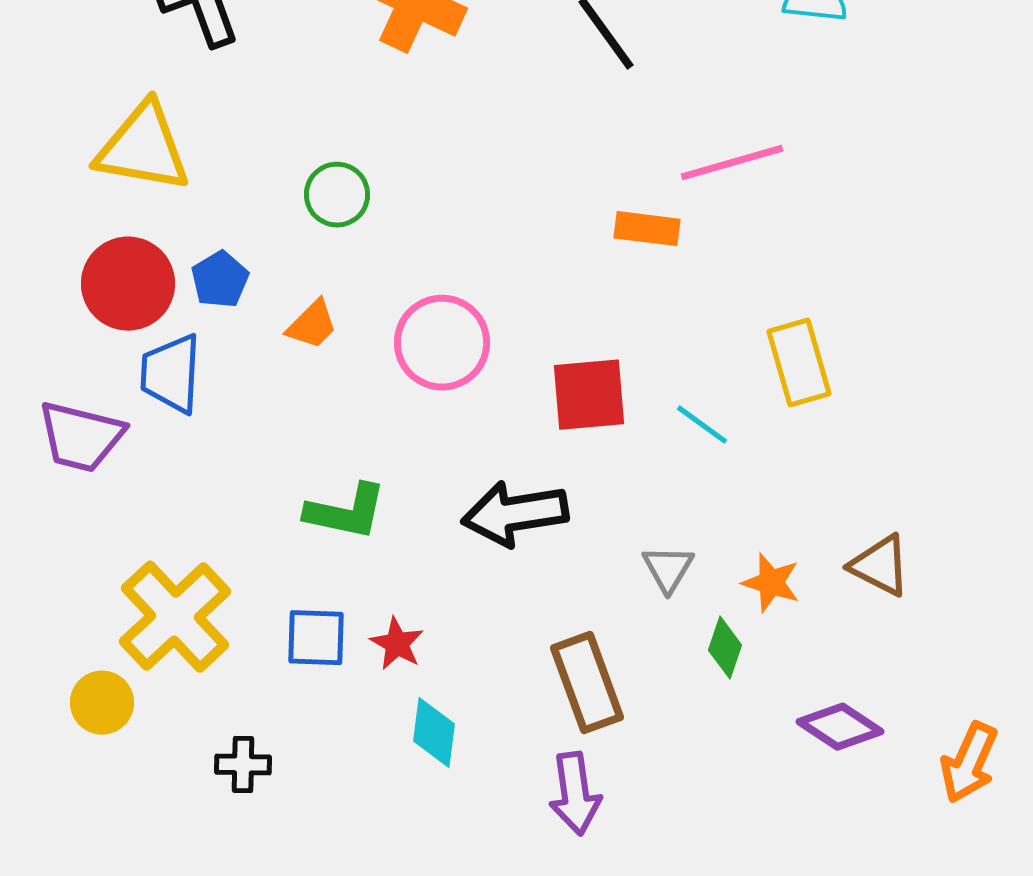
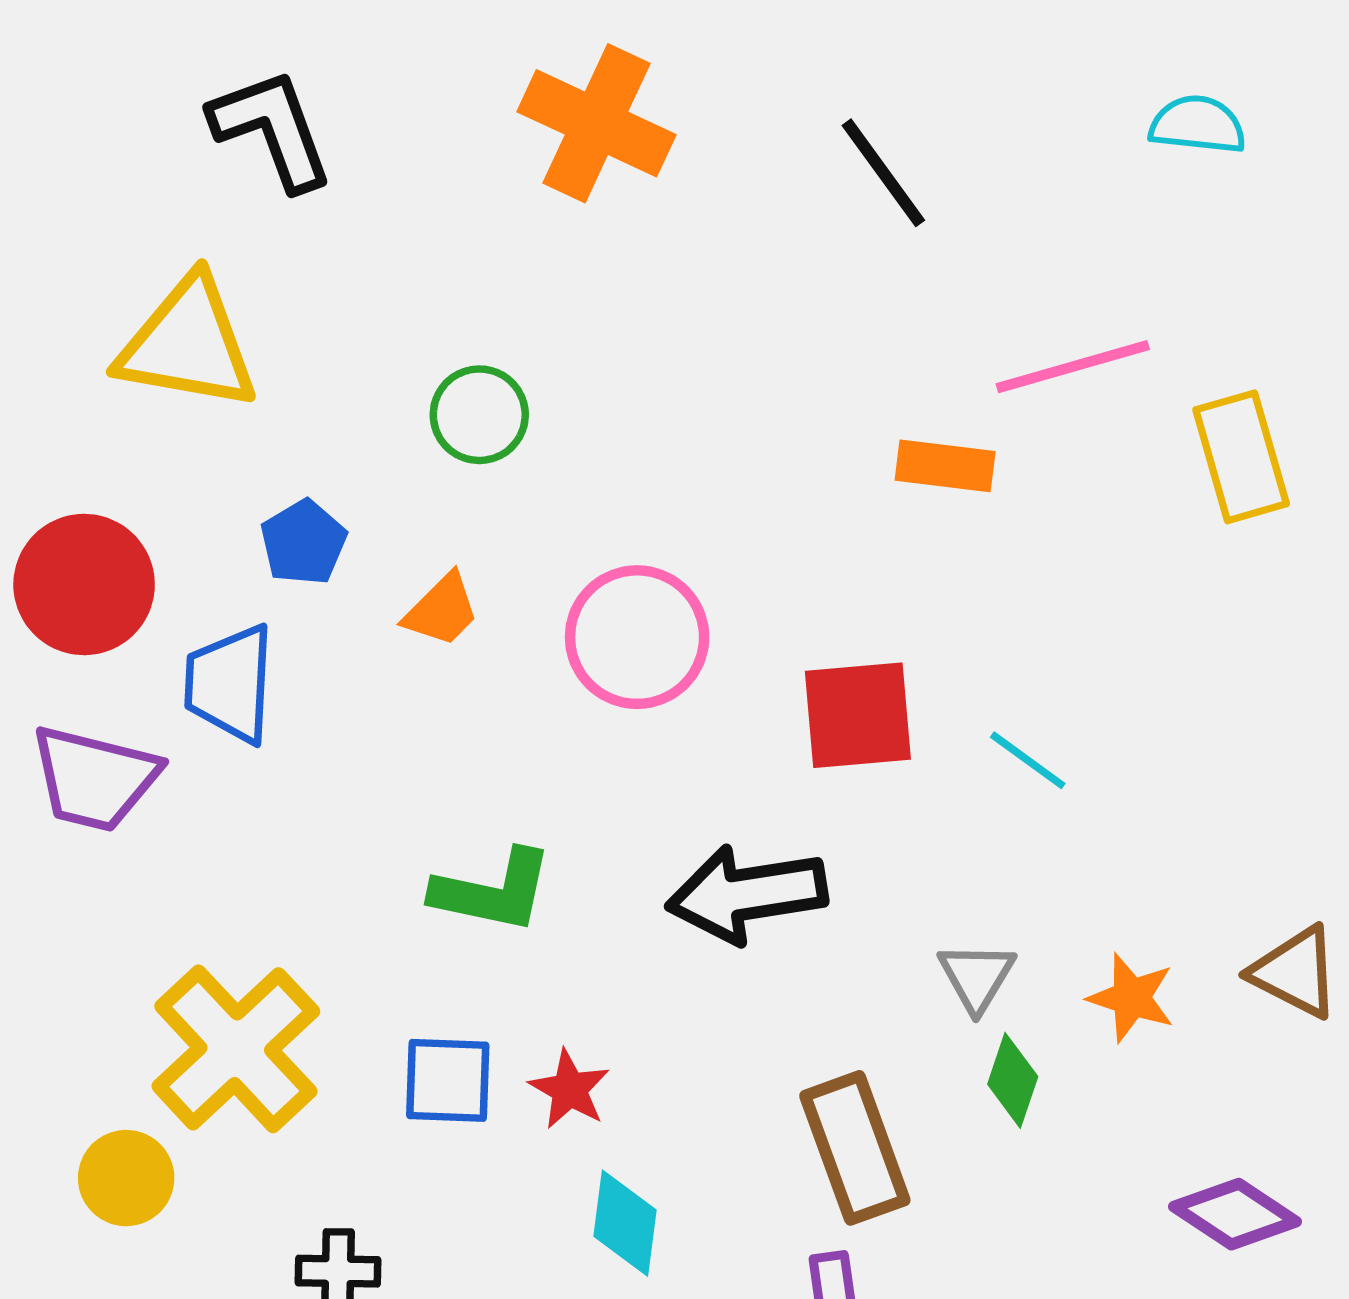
red circle: (128, 284) -> (84, 585), moved
yellow rectangle: (799, 363) -> (1241, 457), moved
green diamond: (725, 648) -> (1013, 1080), moved

